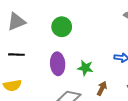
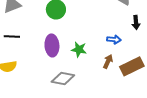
brown arrow: (102, 88) -> (108, 61), moved

